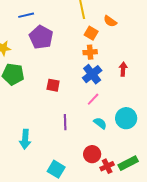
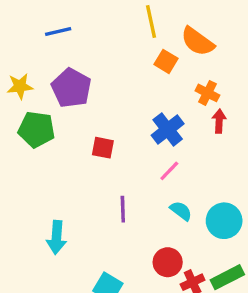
orange semicircle: (110, 21) -> (198, 41), size x1.5
purple pentagon: (41, 37) -> (71, 88), moved
orange cross: (90, 52) -> (207, 93), moved, turned 32
cyan circle: (126, 118) -> (224, 221), moved

